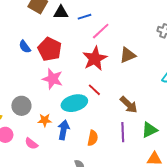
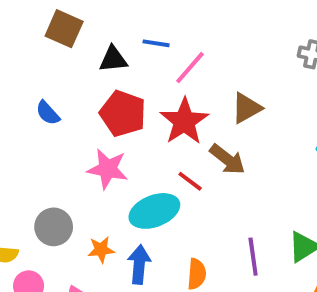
black triangle: (61, 12) -> (113, 59), moved
blue line: (84, 17) -> (156, 43), turned 32
red pentagon: (50, 49) -> (123, 114), moved
brown arrow: (129, 105) -> (227, 159), moved

